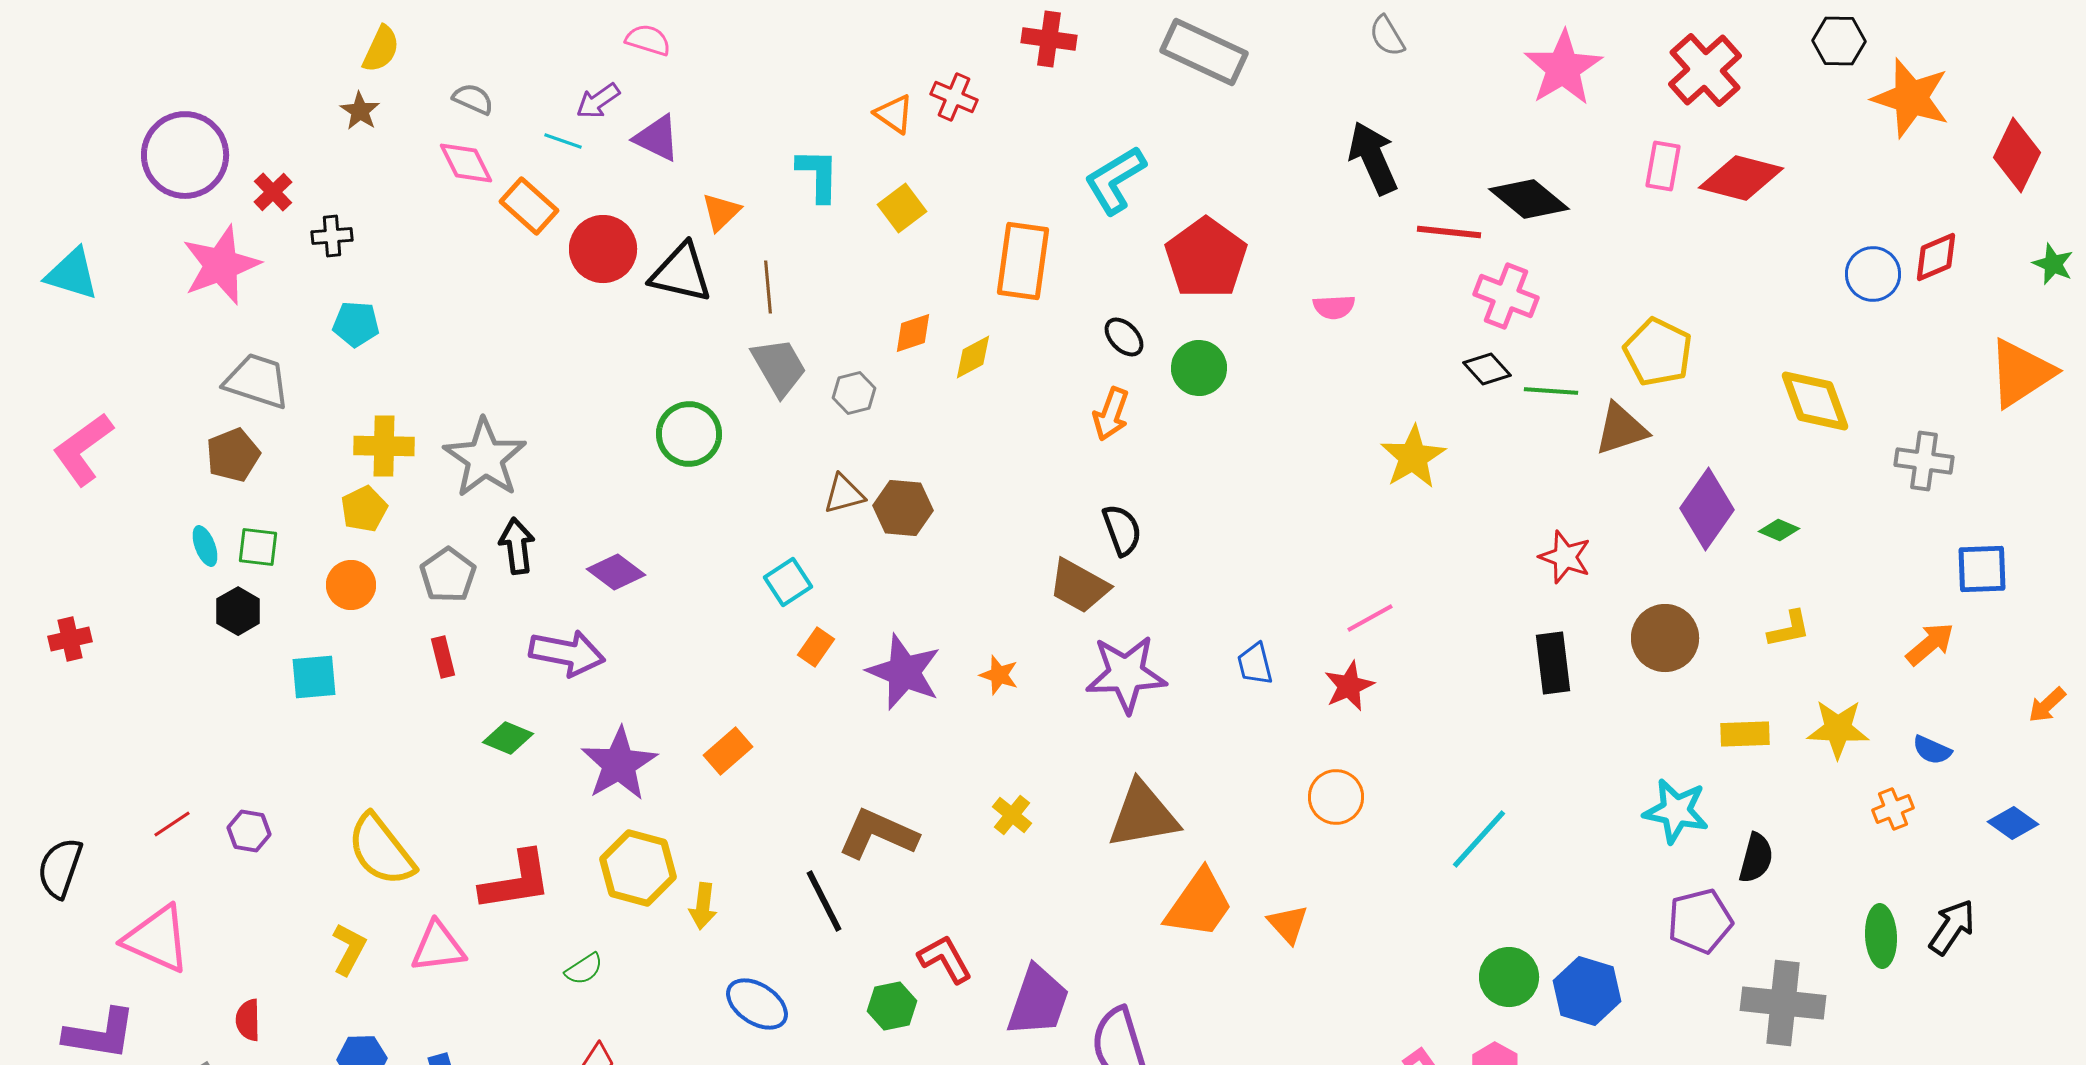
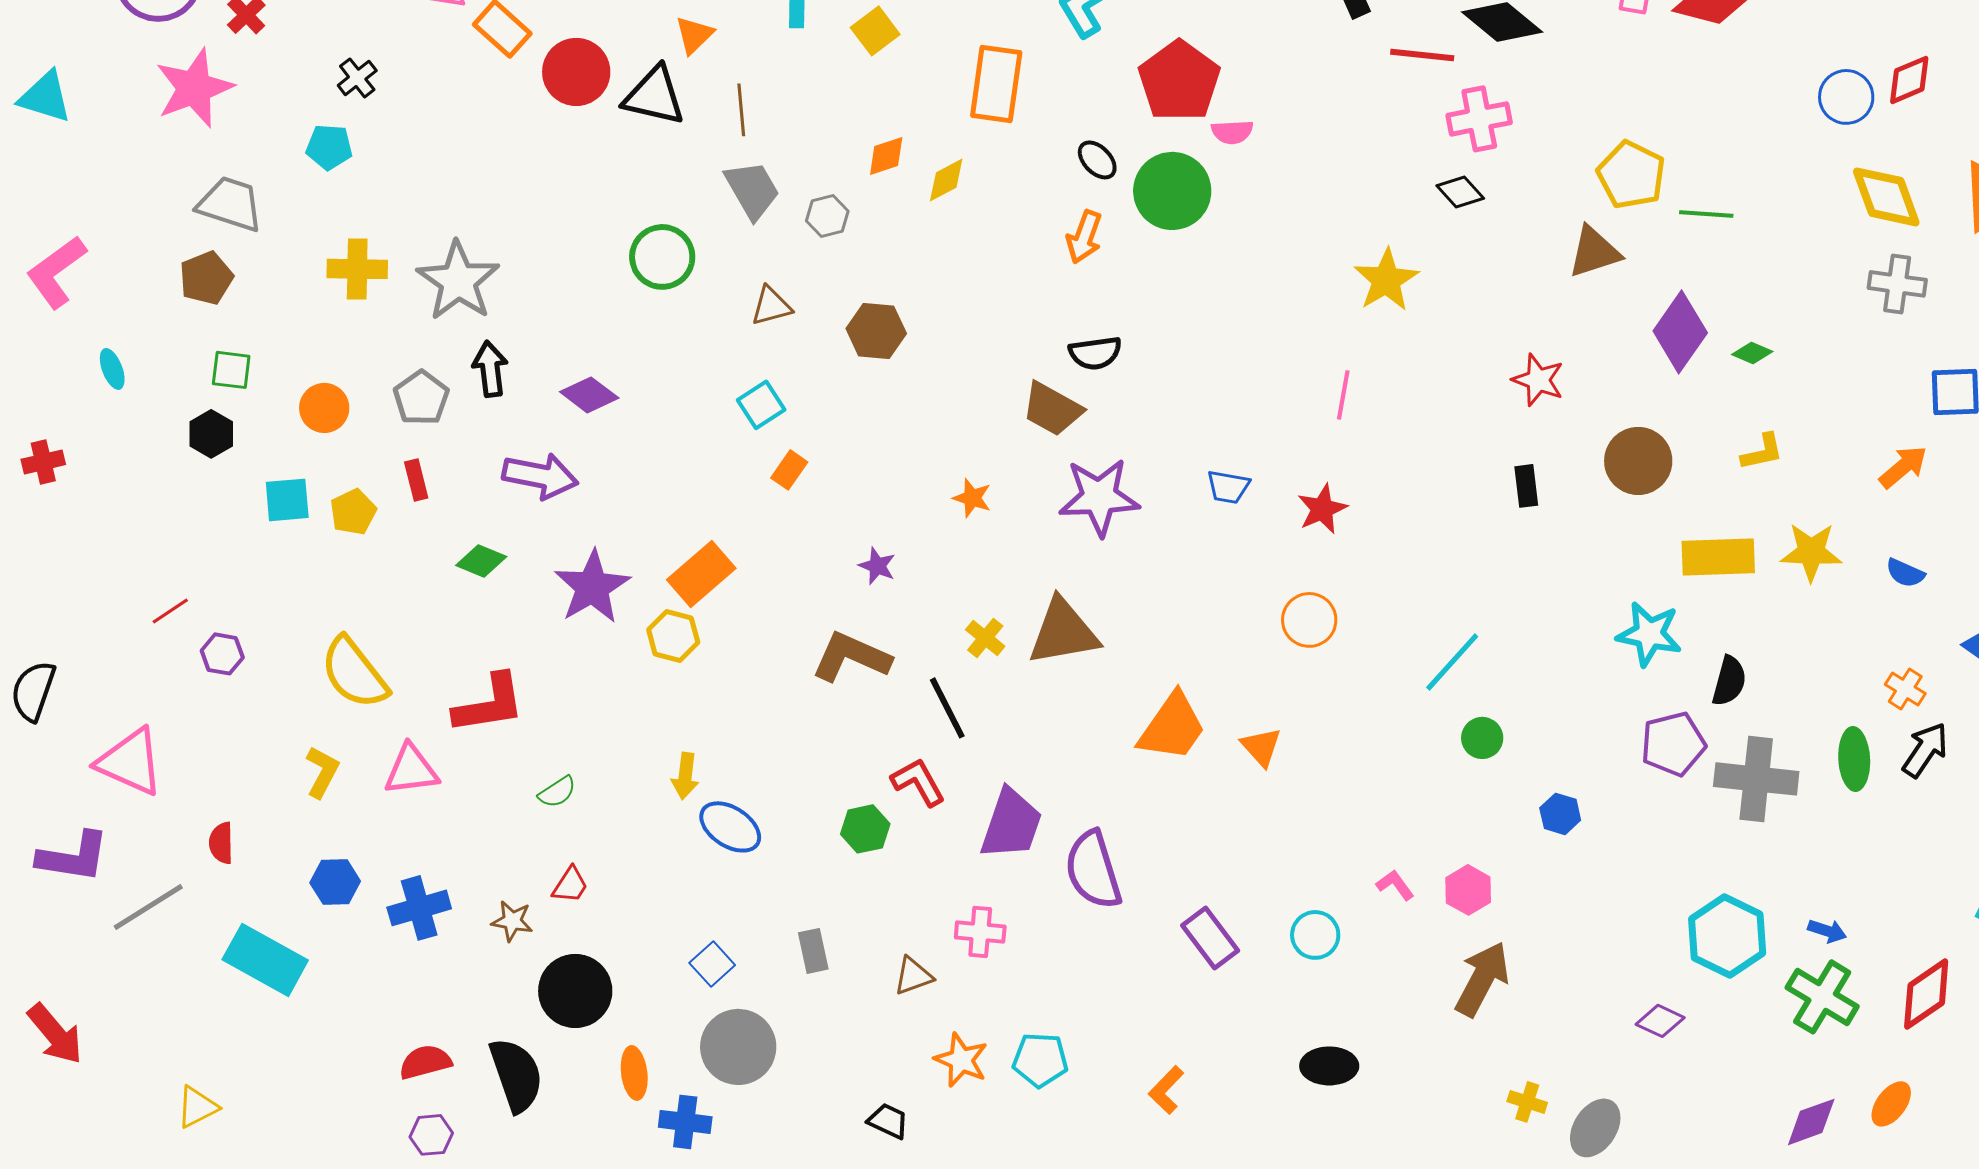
black cross: (332, 236) -> (357, 78), moved, turned -33
pink cross: (1506, 296) -> (1479, 119), turned -32
pink semicircle: (1334, 307) -> (1232, 132), moved
green circle: (1199, 368) -> (1172, 191), size x1.4
green line: (1551, 391) -> (1706, 214), moved
yellow diamond: (1815, 401) -> (1886, 197), moved
brown triangle: (844, 494) -> (771, 306), moved
yellow pentagon: (364, 509) -> (353, 512), moved
black semicircle: (1122, 530) -> (1095, 353), turned 102
cyan ellipse: (205, 546) -> (112, 369), moved
pink line: (1370, 618) -> (1343, 395), moved, turned -51
black rectangle: (1553, 663) -> (1526, 486), size x0.7
blue trapezoid: (1255, 664) -> (1228, 487), turned -66
purple star: (904, 672) -> (877, 566), moved, size x0.5
yellow rectangle: (1745, 734) -> (1718, 557), size x1.5
orange rectangle: (728, 751) -> (701, 574), size x1.4
orange cross: (1893, 809) -> (1905, 689), moved, turned -36
brown triangle: (1143, 815) -> (1063, 632), moved
red line: (172, 824) -> (170, 611), moved
yellow hexagon: (638, 868) -> (673, 636), moved, size x0.7
black line: (824, 901) -> (947, 708), moved
yellow arrow: (703, 906) -> (685, 776), moved
green circle: (1509, 977) -> (1482, 738), moved, size x0.7
blue hexagon: (1587, 991) -> (1560, 814), size x0.6
gray cross: (1783, 1003) -> (1756, 779), moved

